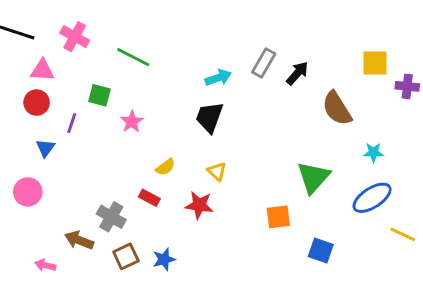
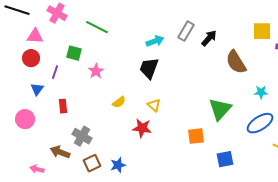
red rectangle: (149, 198) -> (63, 106), moved, turned 56
blue square: (321, 251) -> (225, 159), turned -30

